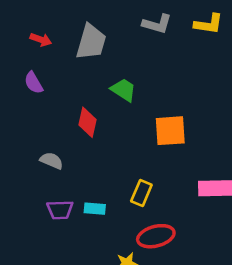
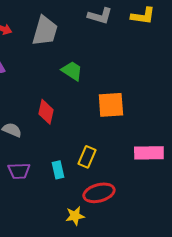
red diamond: (88, 122) -> (46, 112), moved
cyan rectangle: (95, 209) -> (58, 170), moved, turned 72

